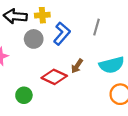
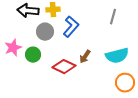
gray line: (96, 27) -> (113, 17), moved
green circle: (24, 95) -> (33, 55), moved

